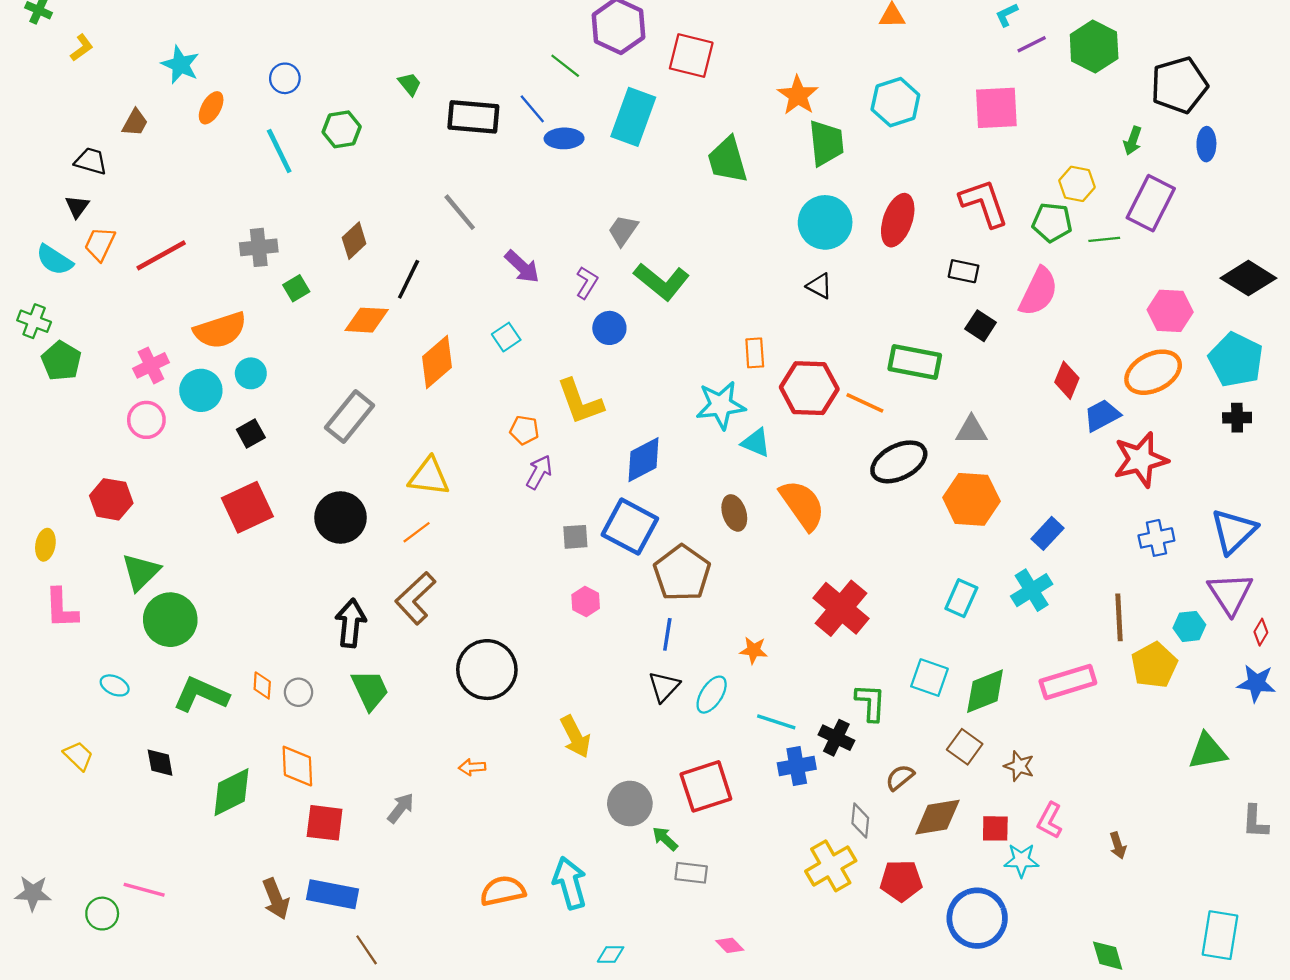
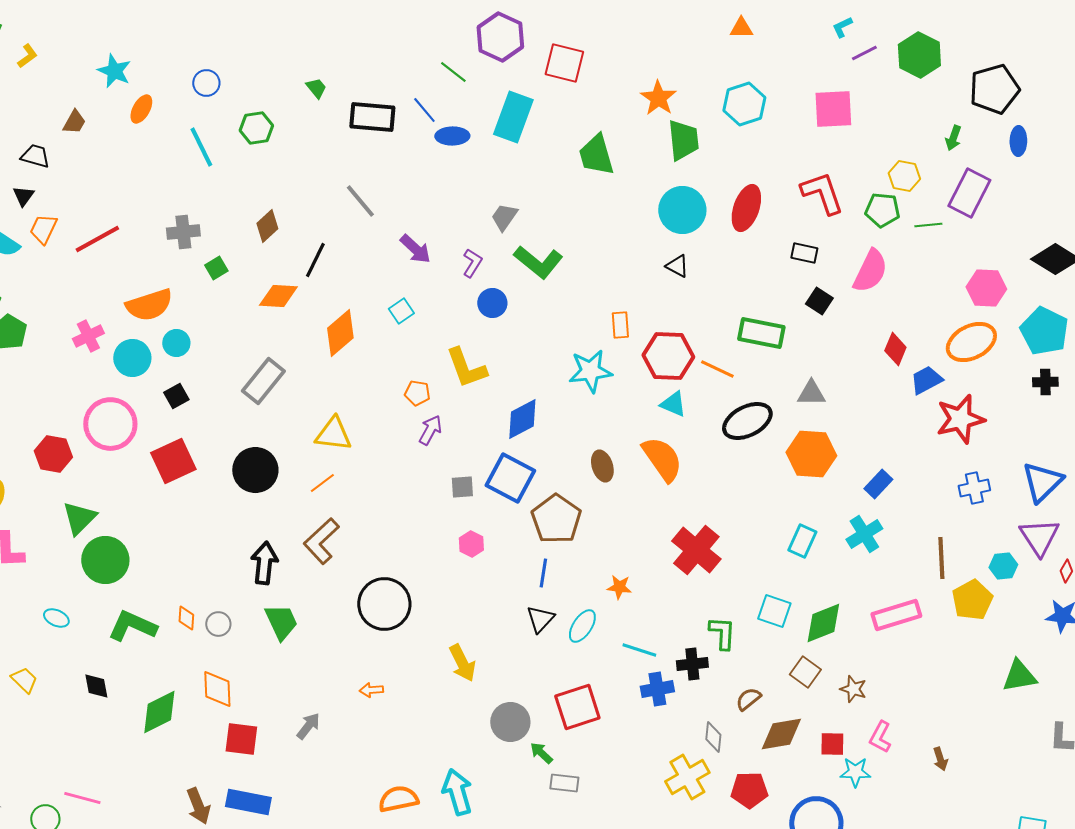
pink circle: (146, 420) -> (110, 424), moved, size x1.6
cyan triangle: (756, 443) -> (673, 404), moved
black cross: (836, 738) -> (692, 664), turned -32

